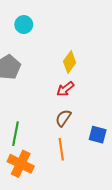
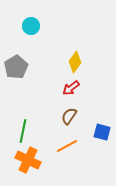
orange line: (61, 149) -> (67, 146), turned 70

